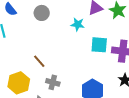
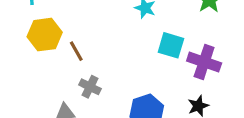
yellow hexagon: (19, 83) -> (45, 35), moved

